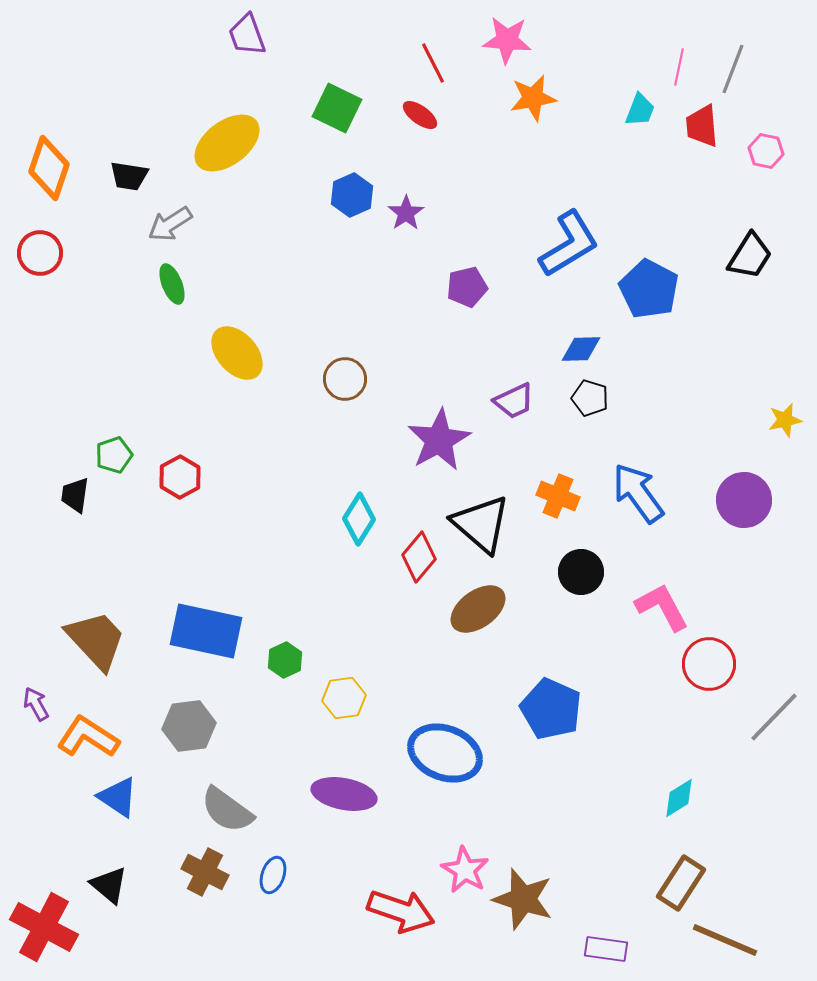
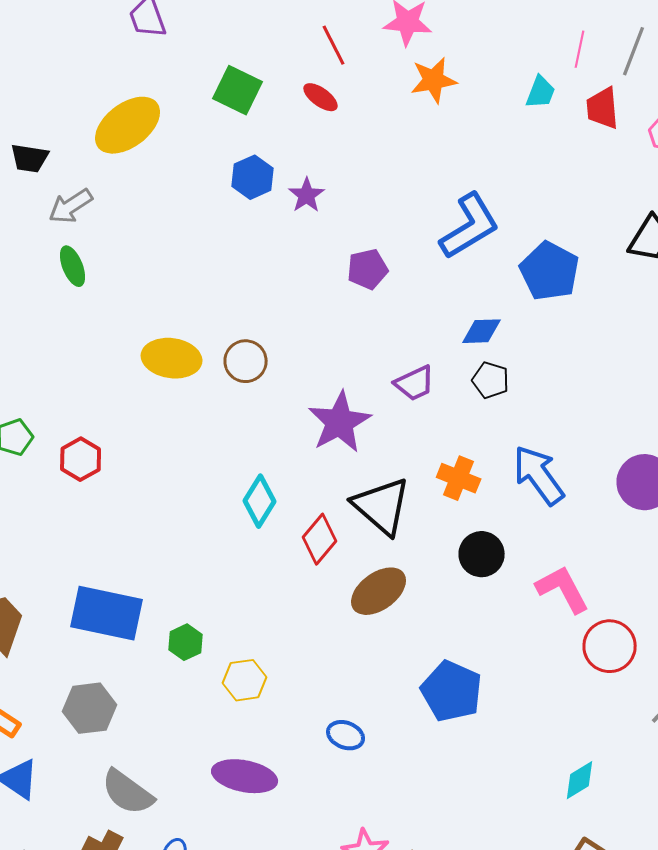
yellow ellipse: (237, 353) -> (172, 358), moved, turned -40
blue ellipse: (445, 753) -> (346, 735), size x0.5

